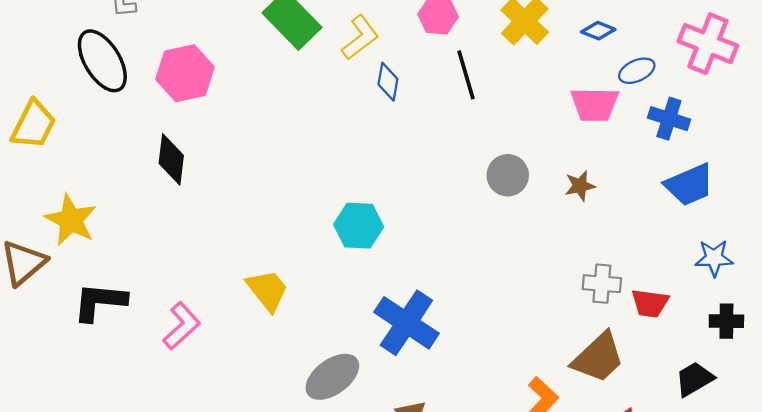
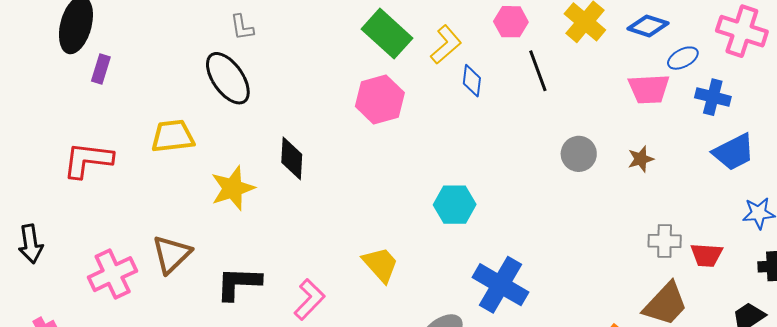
blue diamond: (598, 31) -> (648, 26), size x1.4
pink hexagon: (185, 73) -> (380, 99), moved
yellow trapezoid: (34, 125) -> (173, 136), turned -120
yellow star: (71, 220) -> (233, 188), moved, turned 30

